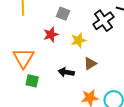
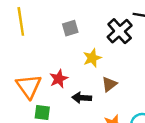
gray square: (63, 14) -> (70, 28), turned -32
red star: (51, 35) -> (59, 79), moved

